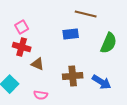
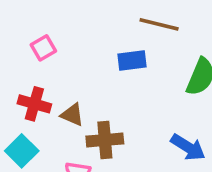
red cross: (22, 47) -> (34, 104), moved
brown cross: (73, 76) -> (105, 140), moved

